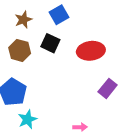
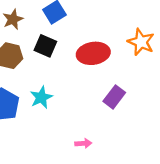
cyan star: (27, 119) -> (41, 97), moved

